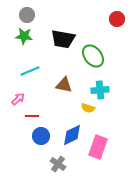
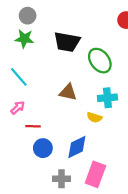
cyan line: (30, 71) -> (19, 77), moved, turned 72
pink rectangle: (98, 147) -> (95, 174), moved
gray cross: (58, 164) -> (62, 179), turned -35

